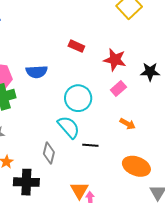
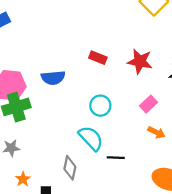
red rectangle: (76, 46) -> (98, 58), moved
pink rectangle: (118, 89) -> (148, 104), moved
cyan circle: (78, 98) -> (100, 106), size x0.7

